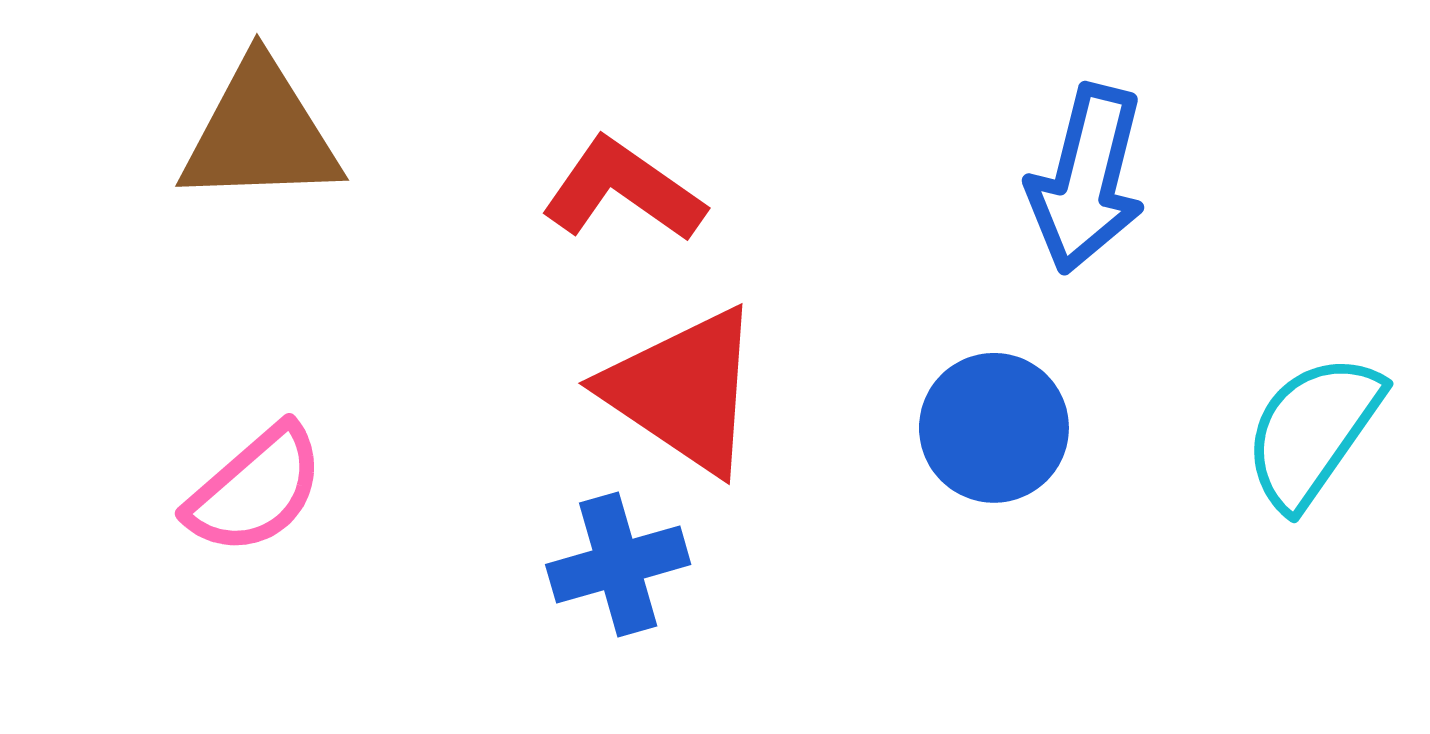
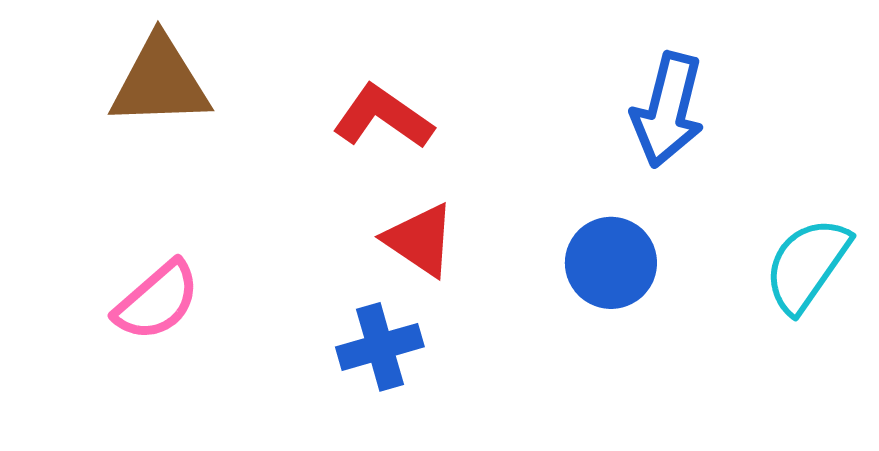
red triangle: (683, 390) -> (420, 240), size x0.7

